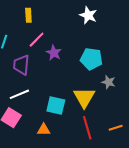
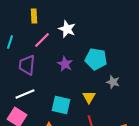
white star: (88, 15) -> (67, 29), moved
purple star: (54, 53) -> (65, 64), moved
yellow triangle: (84, 97) -> (89, 97), size x0.6

